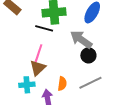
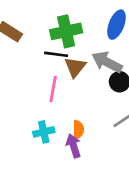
brown triangle: (38, 68) -> (75, 67), moved
orange semicircle: (62, 84) -> (78, 130), moved

